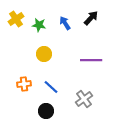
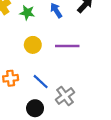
purple line: (91, 60) -> (67, 46), moved
gray cross: (84, 99) -> (65, 96), moved

